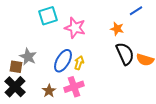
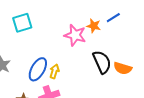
pink star: (75, 28) -> (75, 35), moved
orange star: (117, 29) -> (94, 26), moved

